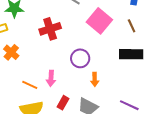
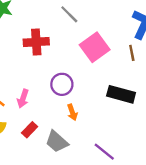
brown line: (132, 26) -> (132, 53), moved
orange arrow: (95, 79) -> (72, 112), turned -32

